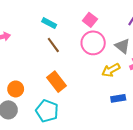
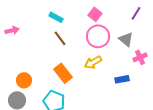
yellow arrow: (111, 70) -> (93, 62), moved
blue rectangle: (118, 98) -> (122, 79), moved

